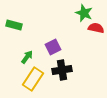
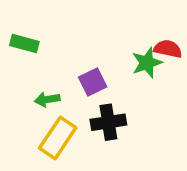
green star: (84, 13) -> (147, 63), moved, turned 30
green arrow: (27, 57) -> (47, 99), turned -136

